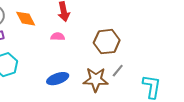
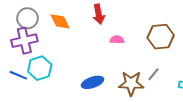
pink semicircle: (58, 37) -> (117, 40), moved
brown hexagon: (107, 42) -> (161, 37), moved

